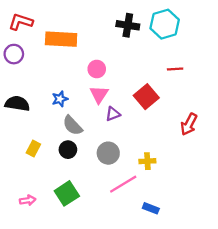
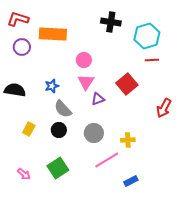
cyan hexagon: (165, 24) -> (147, 36), moved
purple circle: (14, 54) -> (22, 47), moved
pink arrow: (28, 200) -> (24, 174), turned 48
blue rectangle: (151, 208) -> (131, 181), turned -48

